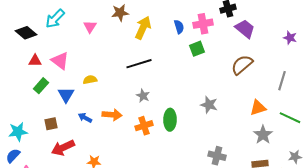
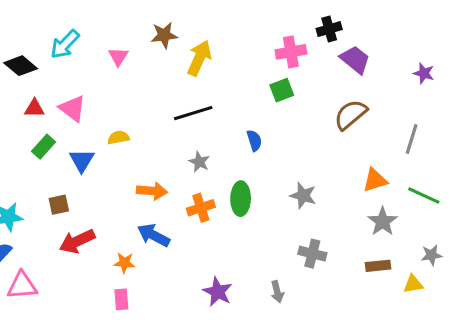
blue semicircle: (179, 27) -> (254, 141), moved
gray star: (209, 105) -> (303, 196), moved
blue arrow: (85, 118) -> (153, 235), moved, size x1.5

